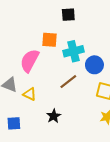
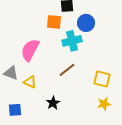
orange square: (49, 40) -> (54, 22), moved
blue circle: (94, 65) -> (86, 23), moved

